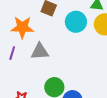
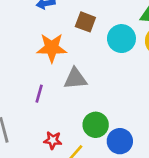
purple line: (12, 53) -> (39, 94), moved

